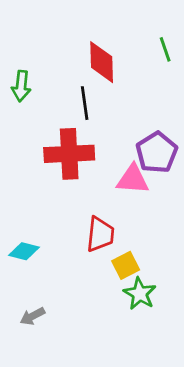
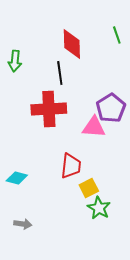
gray arrow: (32, 316) -> (23, 224), turned -144

